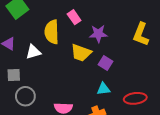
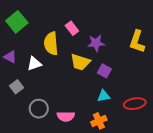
gray square: (14, 75) -> (17, 87), turned -32
gray circle: (25, 96) -> (39, 109), moved

